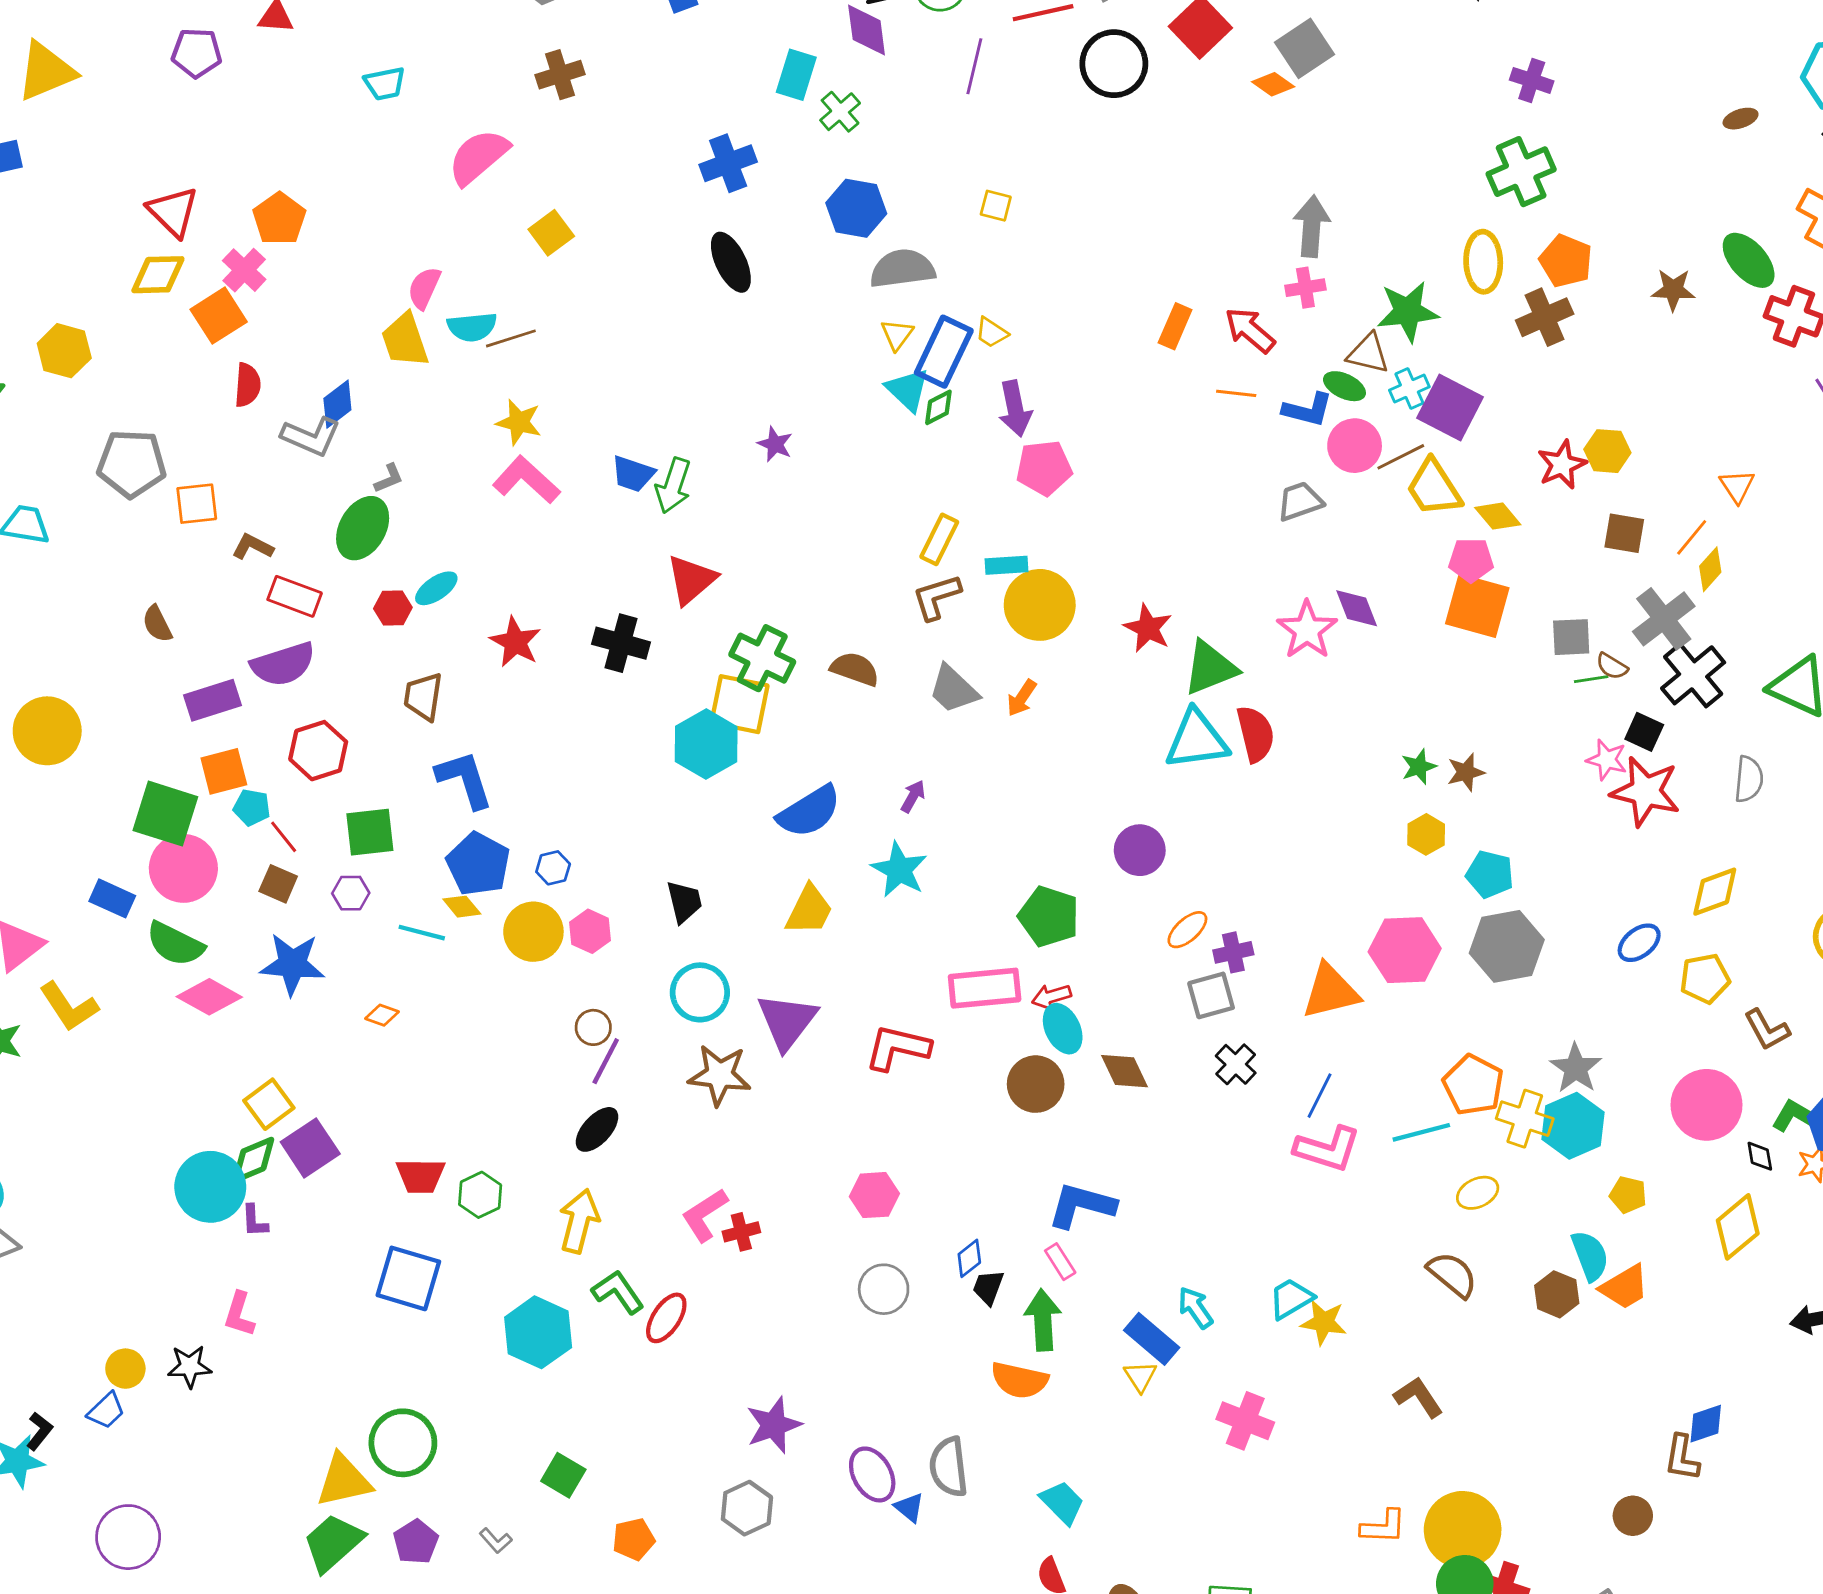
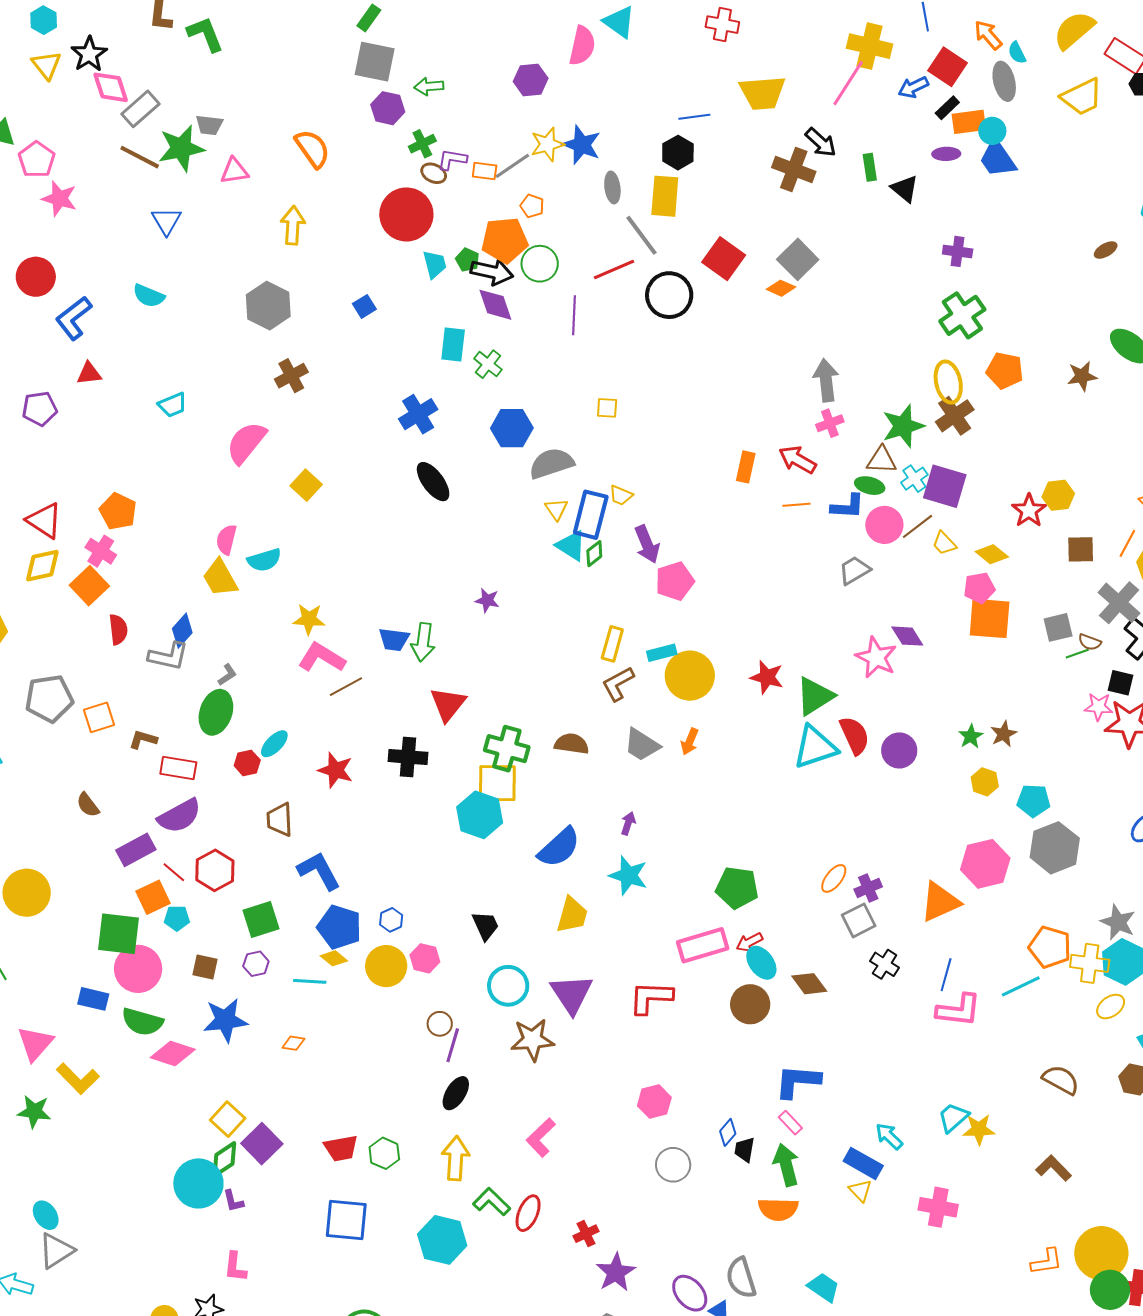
brown cross: (1545, 317) -> (955, 416), moved
brown line: (511, 338) -> (346, 687), moved
yellow trapezoid: (1434, 488) -> (944, 543), size x0.6
red line: (284, 837) -> (174, 872), moved
purple circle: (1140, 850) -> (899, 750), moved
yellow ellipse: (1478, 1193) -> (1111, 1007), moved
red cross: (741, 1232) -> (586, 1234), moved

